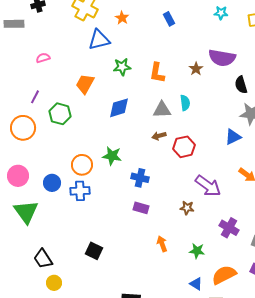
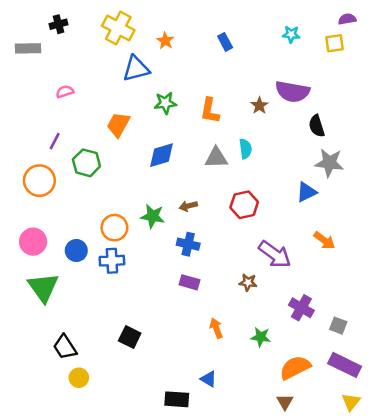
brown arrow: (159, 136) -> (188, 206), moved
blue triangle: (196, 284) -> (209, 379), moved

